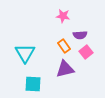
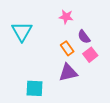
purple semicircle: (80, 35) -> (84, 37), turned 56
cyan triangle: (25, 53) -> (22, 32), moved

